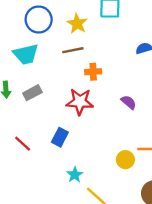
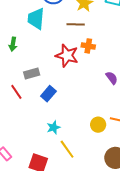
cyan trapezoid: (26, 54) -> (36, 19), turned 95
gray rectangle: (32, 93) -> (32, 74), moved
red star: (80, 102) -> (67, 56), moved

